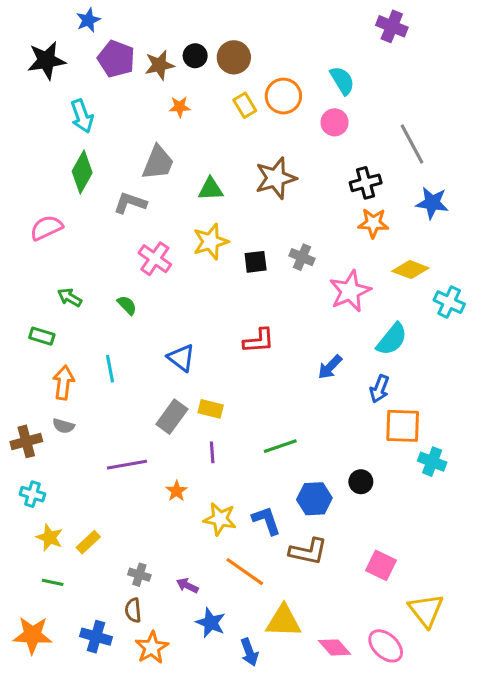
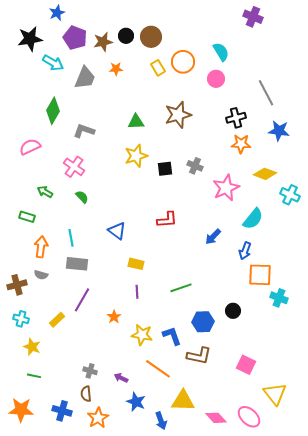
cyan arrow: (82, 116) -> (53, 63), moved, turned -40
gray trapezoid: (158, 163) -> (85, 78), moved
pink cross: (155, 259) -> (74, 167), moved
gray rectangle: (172, 417) -> (77, 264), moved, turned 60
purple line: (127, 465) -> (82, 300), turned -50
yellow rectangle: (88, 542) -> (57, 320), moved

